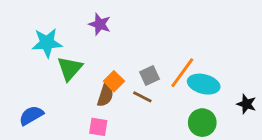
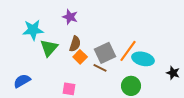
gray square: (150, 76) -> (105, 53), size x1.5
brown semicircle: (105, 95) -> (75, 44), moved
green circle: (202, 123) -> (131, 86), moved

